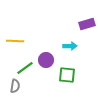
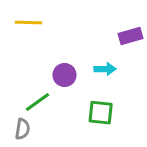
yellow line: (15, 41) -> (28, 22), moved
purple circle: (46, 60) -> (64, 75), moved

